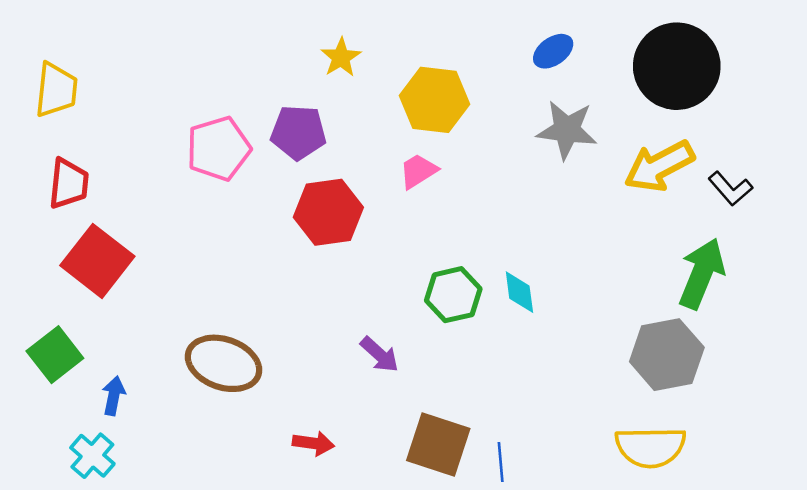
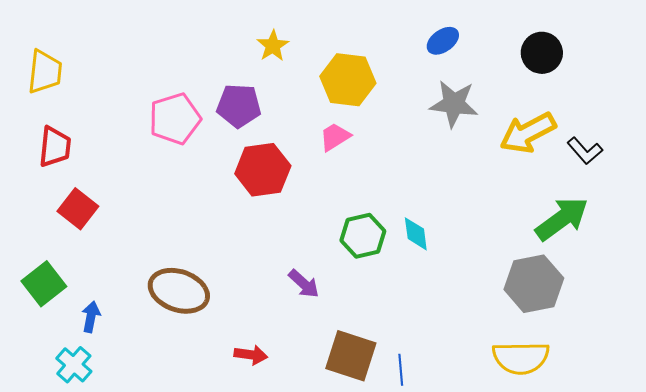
black circle: (677, 66) -> (542, 53), size x0.6
red square: (97, 261) -> (78, 209), size x0.7
green arrow: (702, 273) -> (562, 219), turned 32

